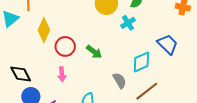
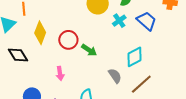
blue trapezoid: (168, 44) -> (147, 21), moved
red circle: (65, 46) -> (68, 40), moved
black diamond: (21, 74) -> (18, 55), moved

